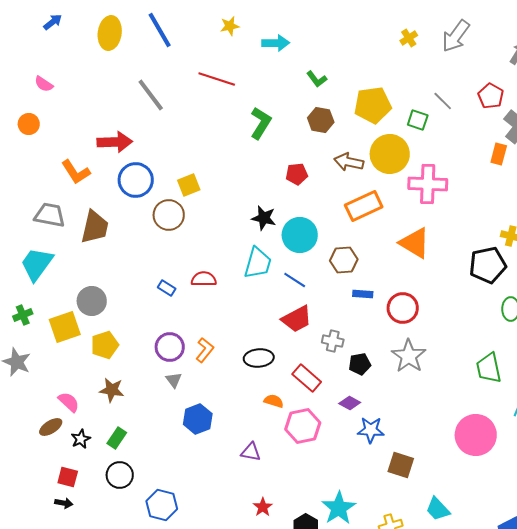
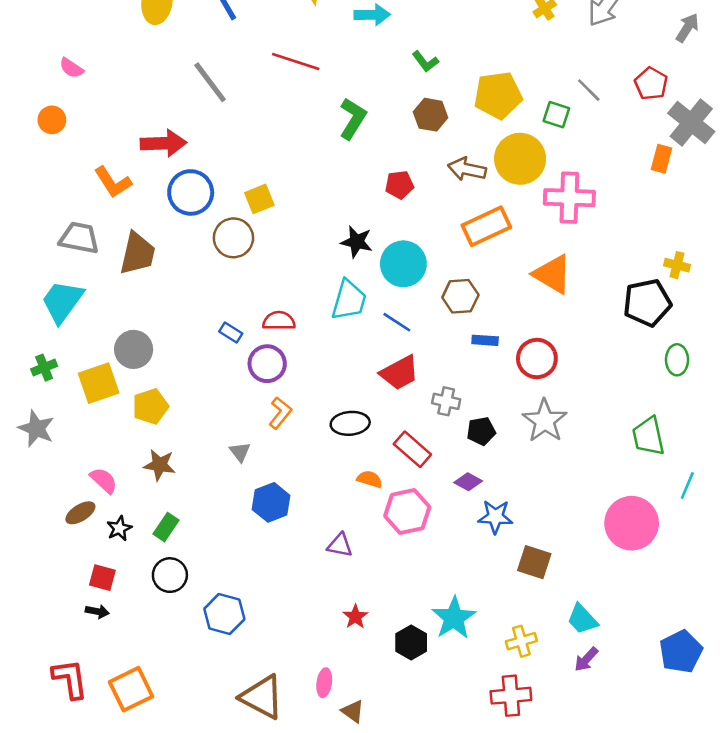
purple circle: (170, 347) -> (267, 364), moved

